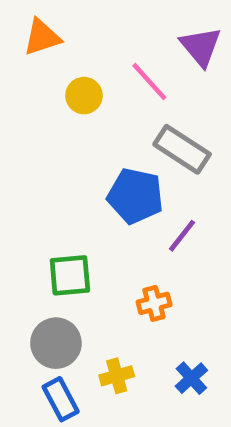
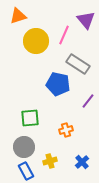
pink line: (149, 82) -> (64, 35), turned 66
yellow circle: (84, 96) -> (36, 41), size x1.6
purple line: (182, 236) -> (88, 101), moved

